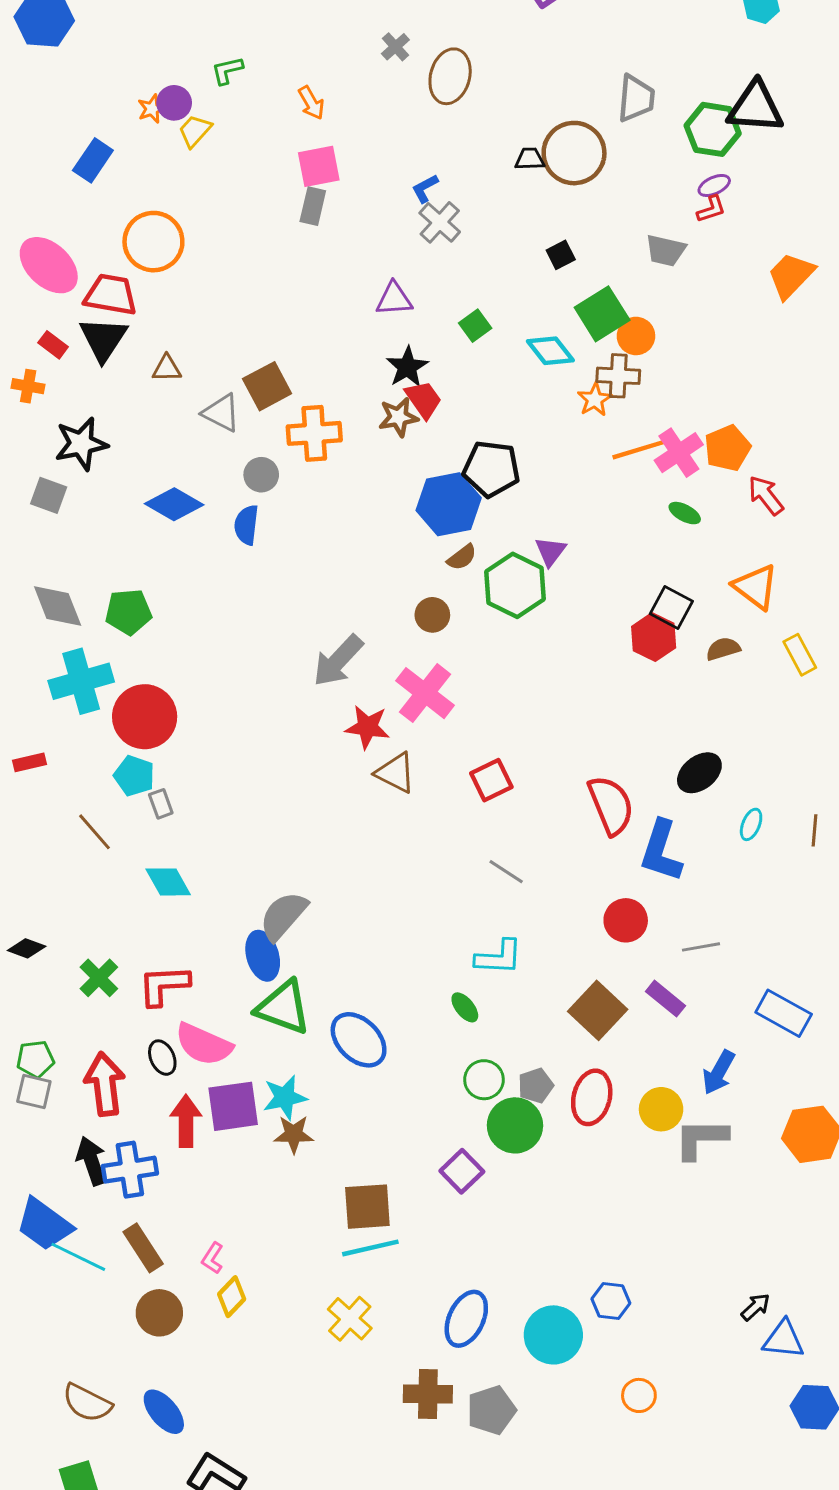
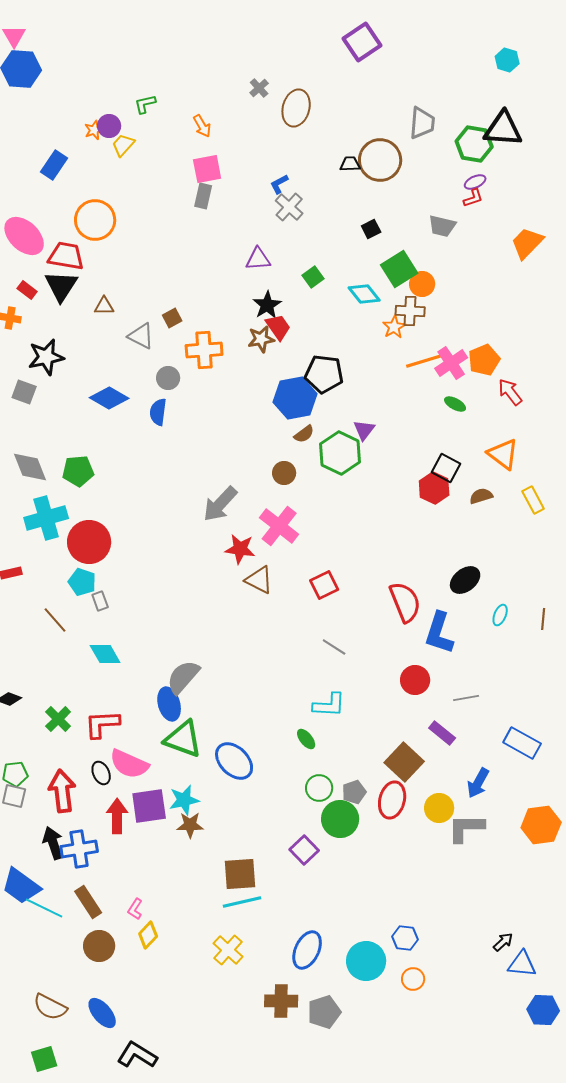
brown square: (267, 386) -> (172, 318), size x0.6
brown square: (598, 1010) -> (404, 762), moved
orange circle: (639, 1395) -> (413, 979), moved

